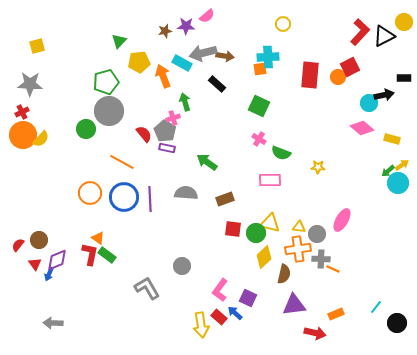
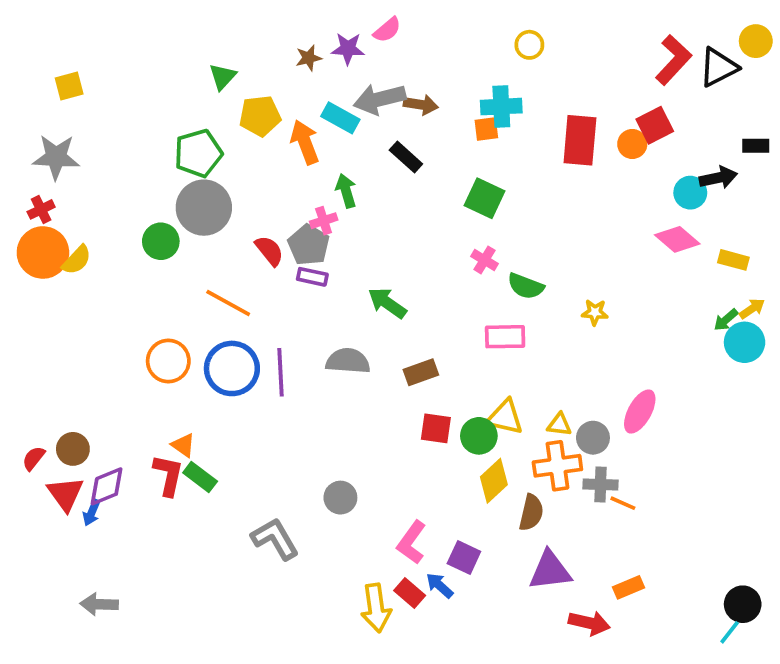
red triangle: (35, 264) -> (65, 494), size x1.5
cyan line: (376, 307) -> (730, 632), moved

